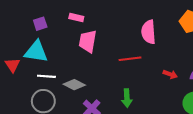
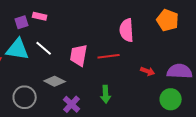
pink rectangle: (76, 18) -> (40, 16), moved
pink trapezoid: (88, 41) -> (79, 55), moved
white line: (46, 76) -> (44, 48), moved, turned 36

